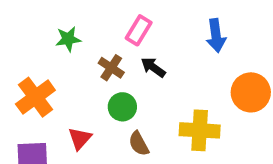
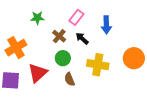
blue arrow: (216, 36) -> (106, 25), moved
yellow cross: (200, 130) -> (98, 65), moved
red triangle: (80, 138) -> (38, 73), size x1.5

